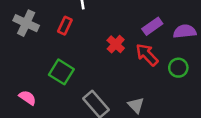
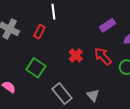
purple rectangle: (152, 26) -> (108, 25), moved
red cross: (116, 44) -> (76, 55), moved

